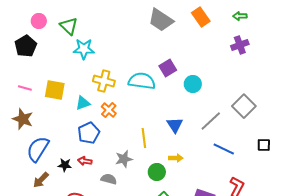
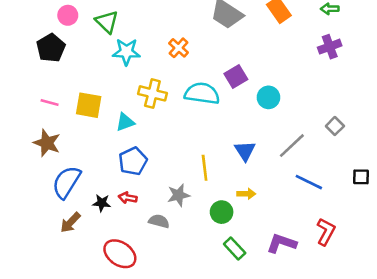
gray square: (244, 106) -> (335, 126), size x0.6
orange cross: (109, 110) -> (179, 48), moved

